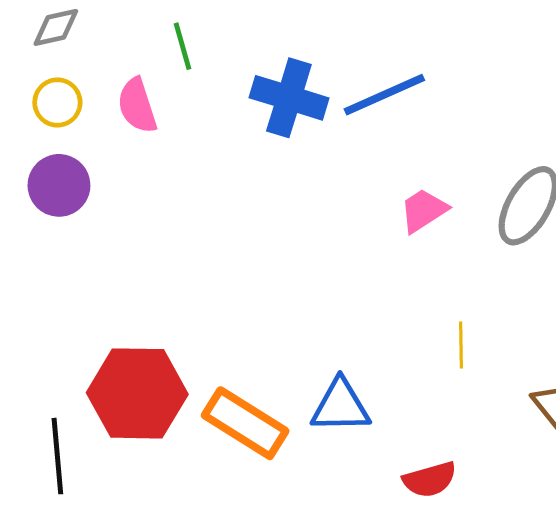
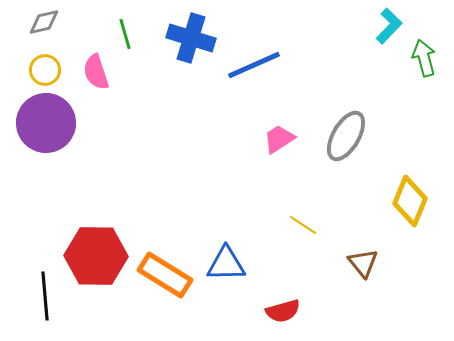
blue cross: (289, 98) -> (191, 38), moved
purple circle: (59, 185) -> (46, 123), size x1.5
yellow line: (461, 345) -> (303, 225), turned -56

